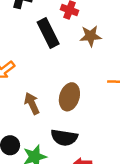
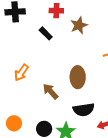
black rectangle: (48, 33) -> (46, 33), size x0.6

